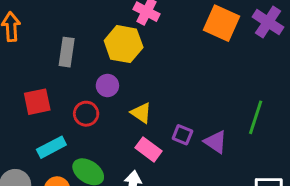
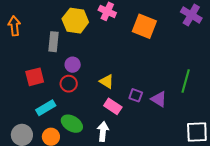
orange square: (222, 23) -> (144, 26), moved
yellow hexagon: (124, 44) -> (75, 21), moved
purple circle: (107, 86) -> (73, 65), moved

